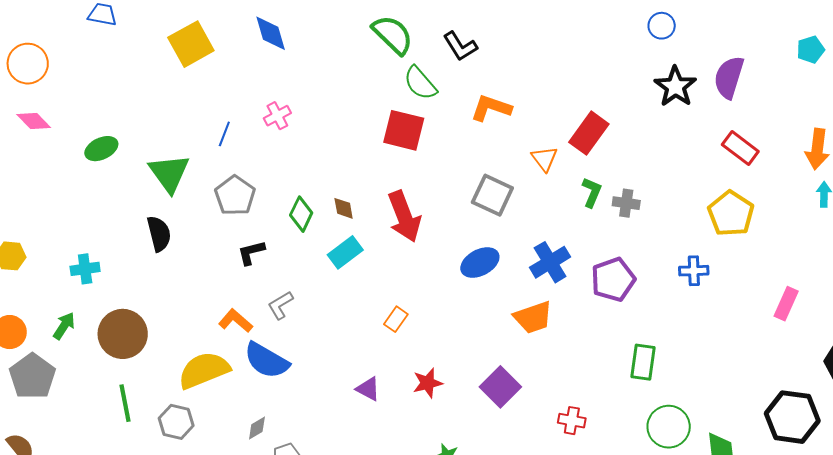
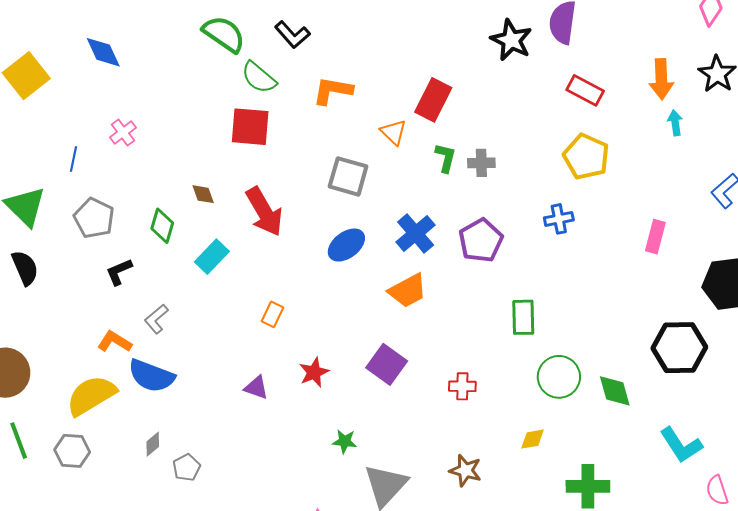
brown diamond: (344, 208) -> (203, 194), moved

